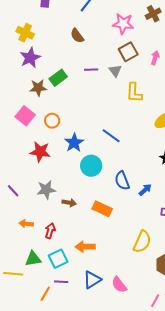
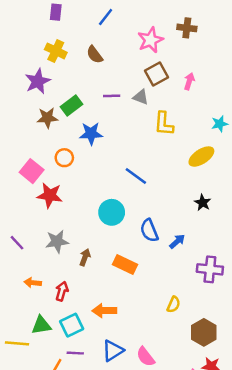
brown cross: (153, 14) -> (187, 28), turned 35
pink star: (123, 24) -> (150, 40), turned -30
yellow cross: (25, 33) -> (56, 51), moved
gray triangle: (115, 71) -> (141, 97), turned -32
pink square: (25, 116) -> (32, 171), moved
blue star: (74, 143) -> (91, 133), moved, turned 30
brown arrow: (69, 203) -> (85, 257), turned -80
yellow semicircle: (142, 242) -> (173, 305), size x0.6

